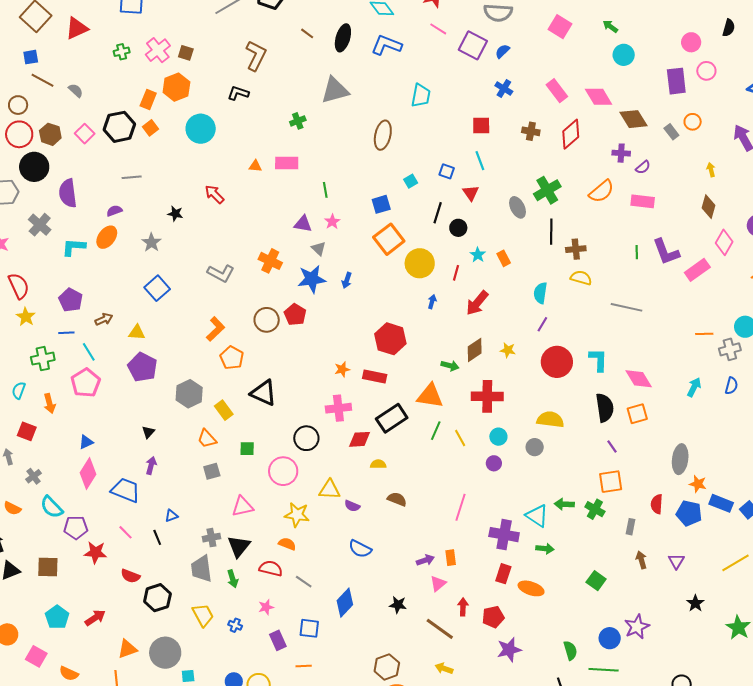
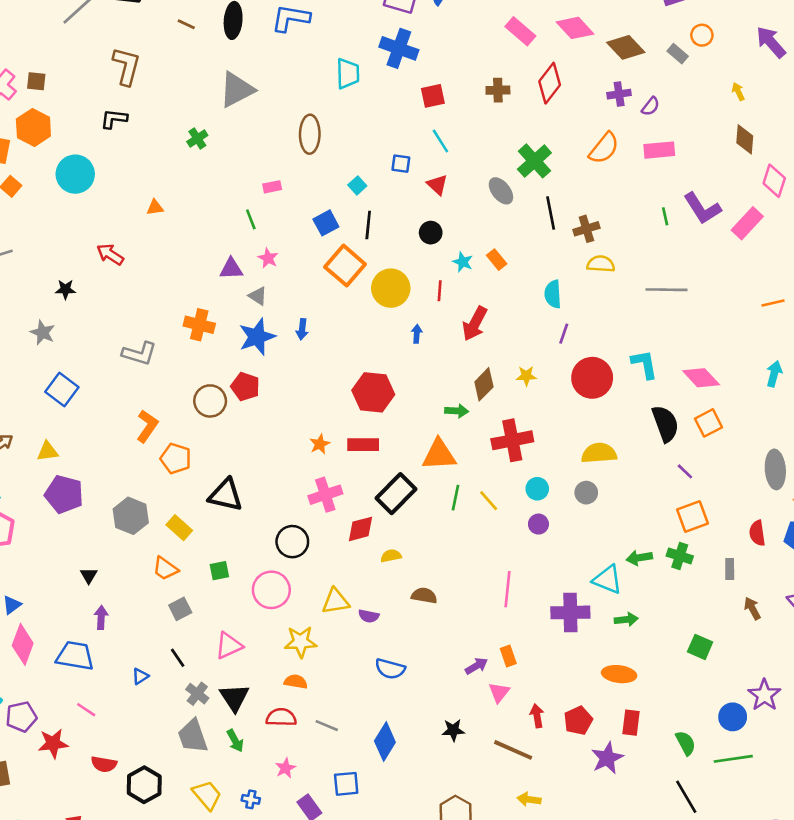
blue cross: (504, 89) -> (399, 48), moved, size x1.6
pink rectangle: (287, 163) -> (272, 187), moved, size x0.6
black line: (438, 213) -> (368, 225), moved
black line: (157, 537) -> (178, 658), moved
gray cross: (211, 538) -> (197, 694), turned -30
red rectangle: (503, 574) -> (631, 723), moved

